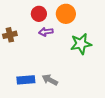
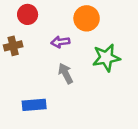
red circle: (39, 14) -> (28, 14), moved
gray arrow: (50, 80) -> (66, 73), moved, turned 35

